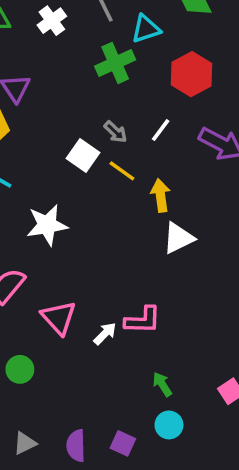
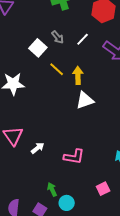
yellow line: (122, 171) -> (57, 69), moved
pink L-shape: (143, 320) -> (74, 157), moved
green arrow: (162, 384) -> (52, 189), moved

